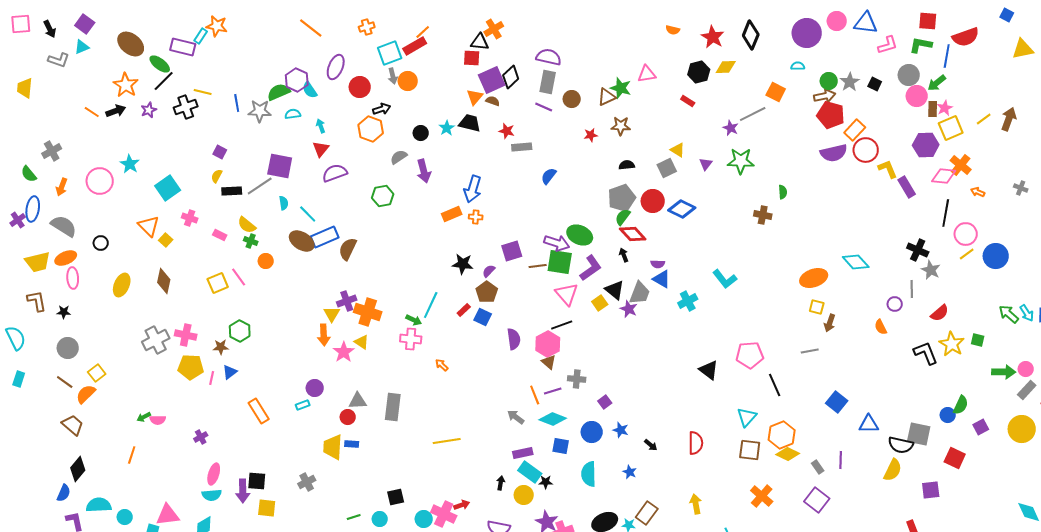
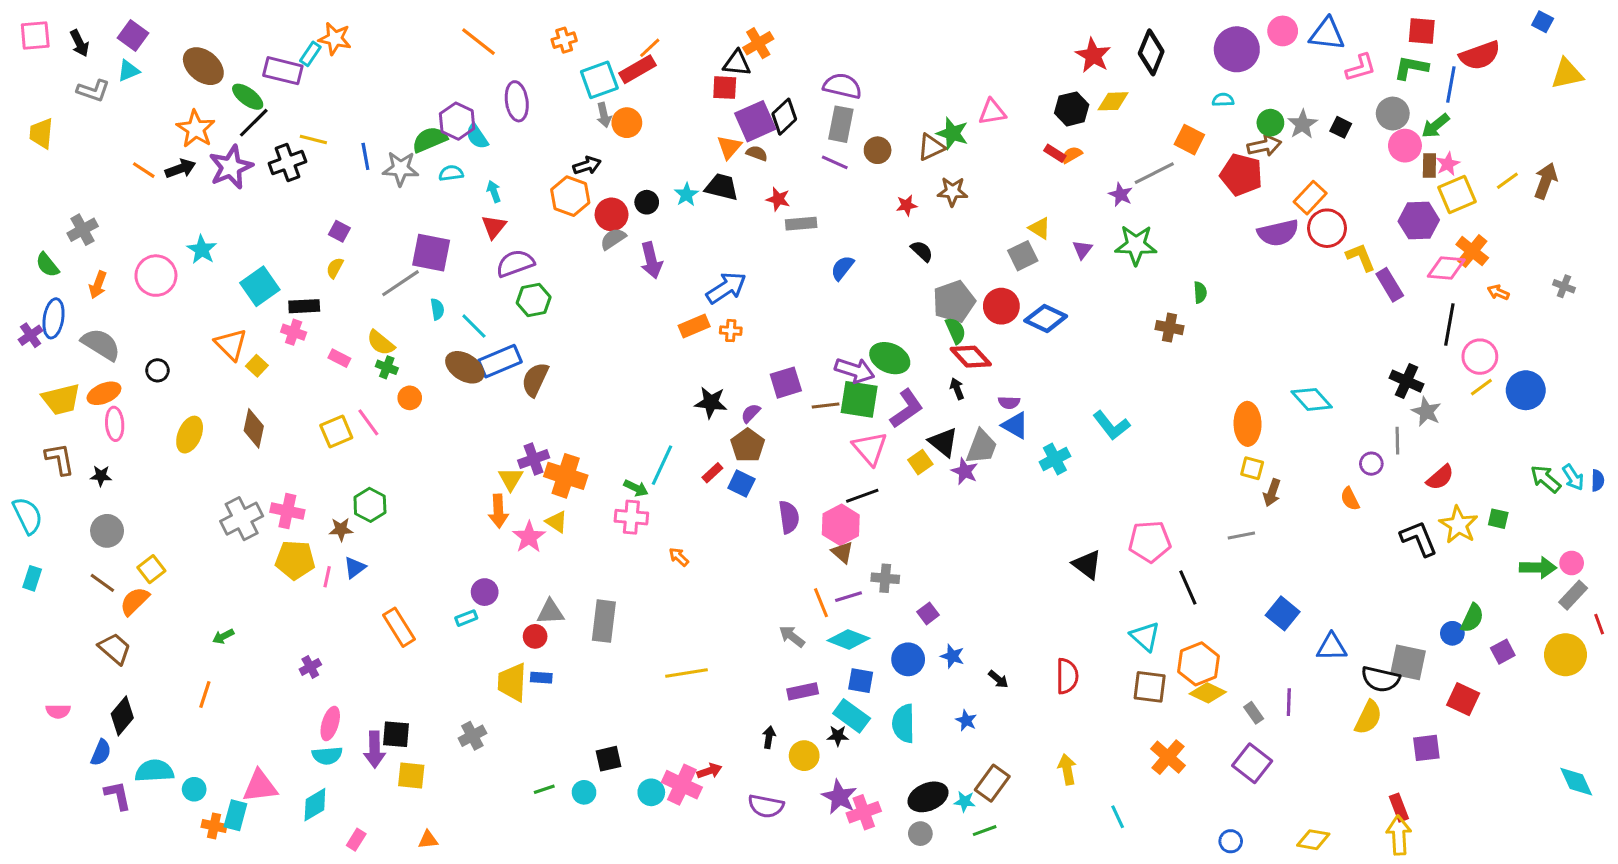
orange semicircle: (673, 30) -> (1072, 155), moved, turned 136
purple ellipse: (336, 67) -> (517, 101), turned -30
red circle: (360, 87) -> (612, 214), moved
purple star: (149, 110) -> (231, 167), size x1.8
red pentagon: (831, 115) -> (1241, 175), moved
black semicircle: (627, 165) -> (922, 251), moved, turned 49
blue arrow: (473, 189) -> (726, 288), turned -140
black rectangle: (232, 191) -> (304, 306), moved
green hexagon: (383, 196) -> (534, 300), moved
green semicircle: (623, 217) -> (956, 331), turned 120
orange ellipse: (814, 278) -> (1248, 424), turned -72
cyan triangle: (747, 417) -> (1145, 636), turned -30
pink semicircle: (158, 420) -> (58, 711), moved
cyan rectangle: (530, 472) -> (852, 716), moved

